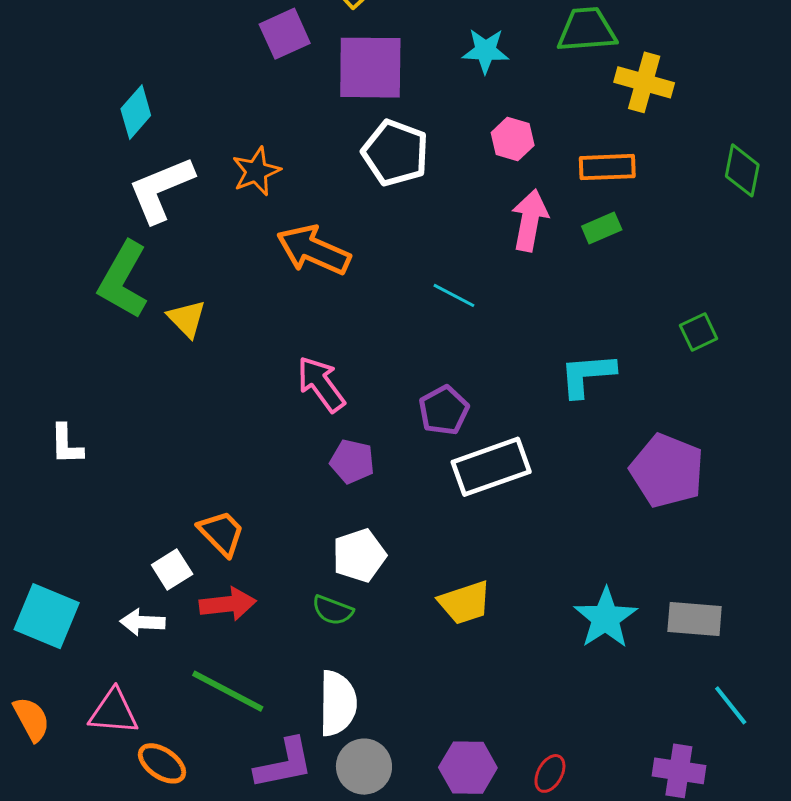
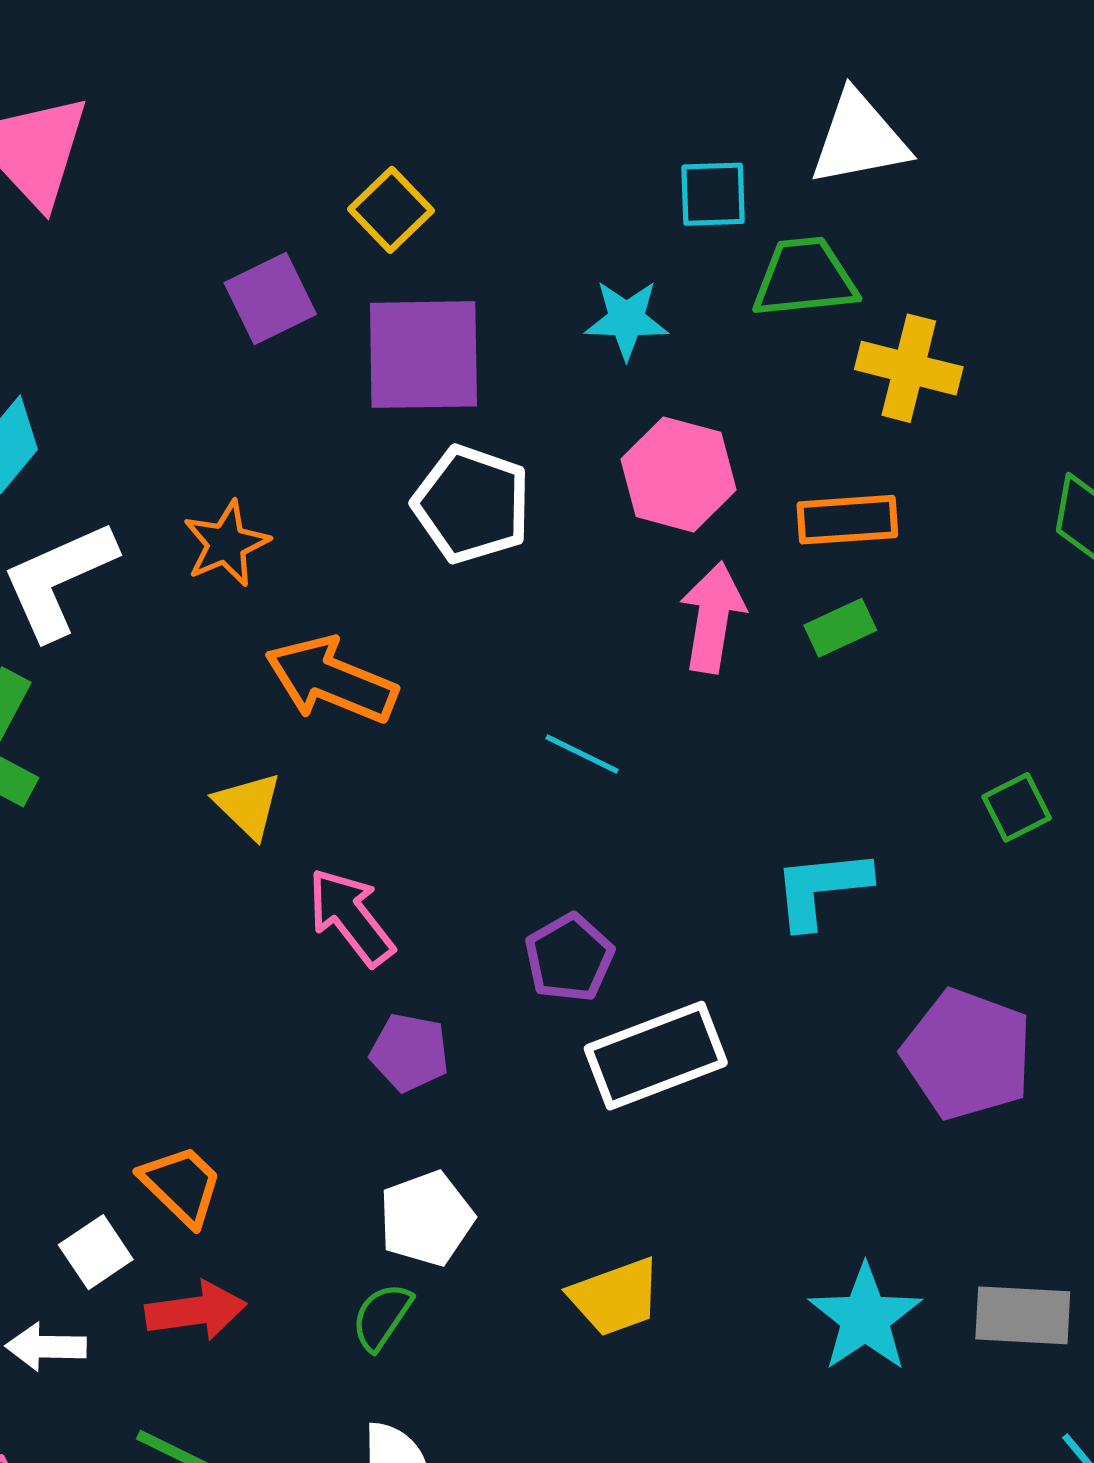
pink hexagon: (513, 139) -> (678, 474), size x1.5
yellow triangle: (187, 319) -> (248, 805), moved
green semicircle: (333, 610) -> (382, 1317), turned 105

